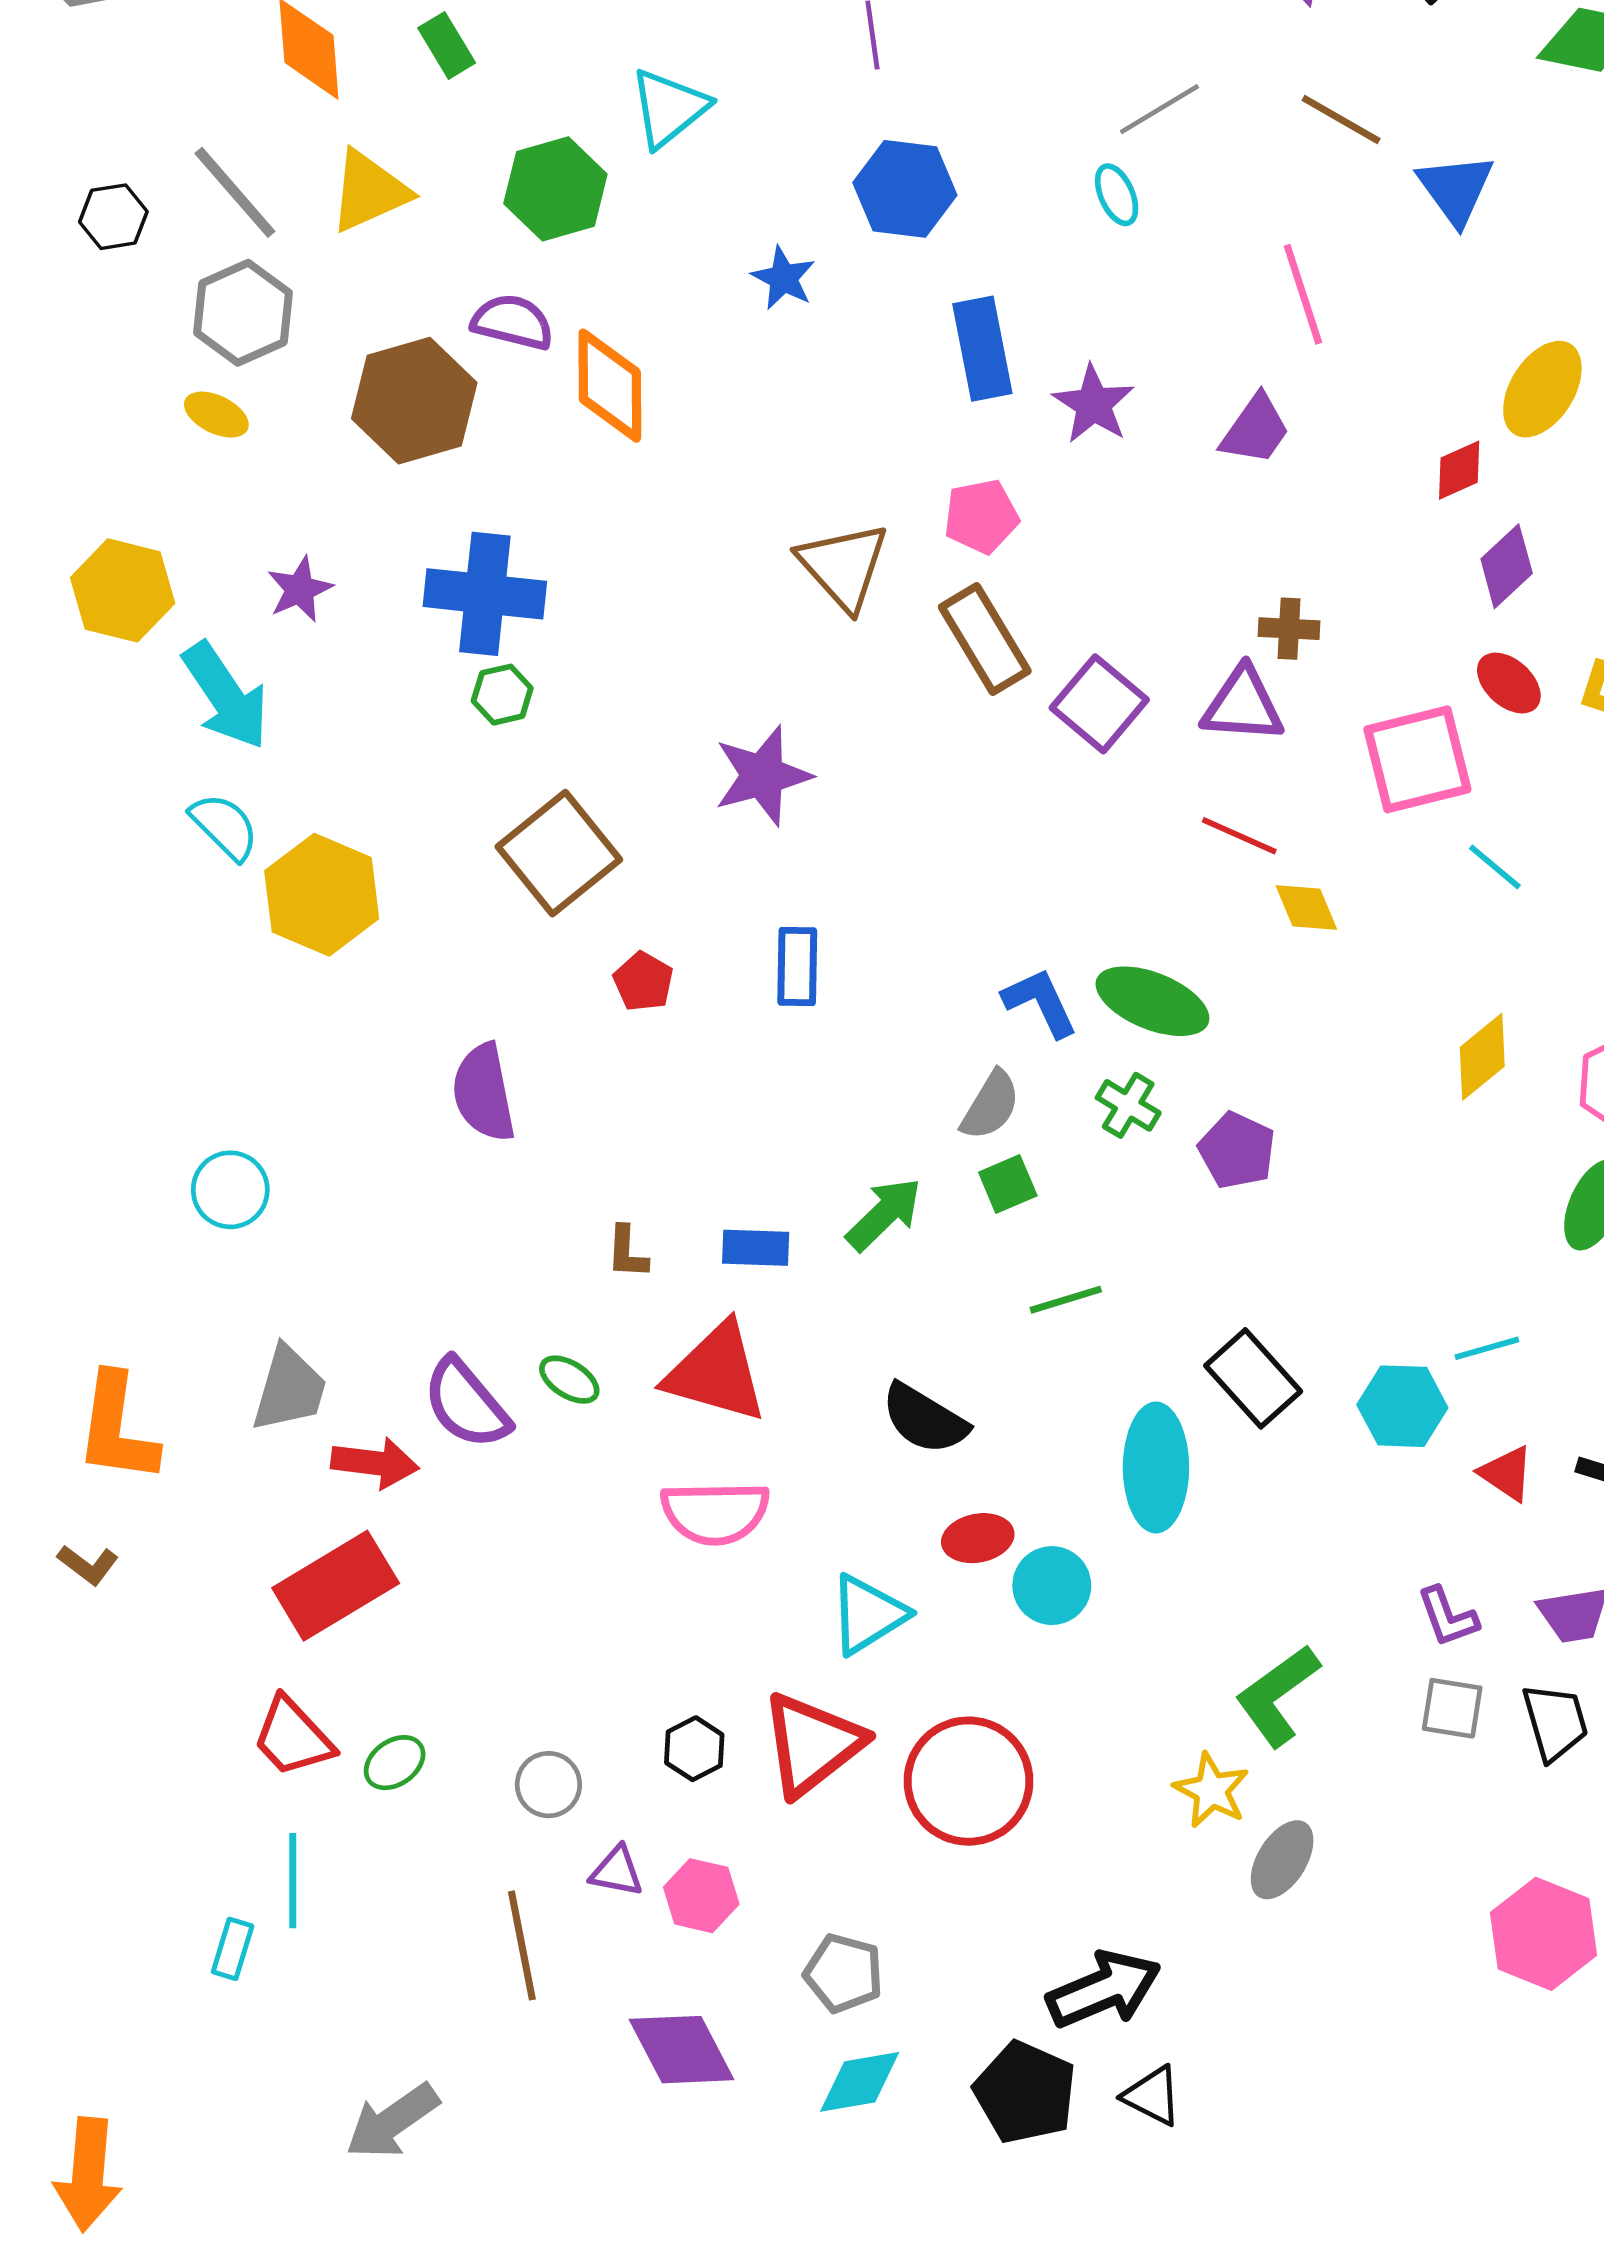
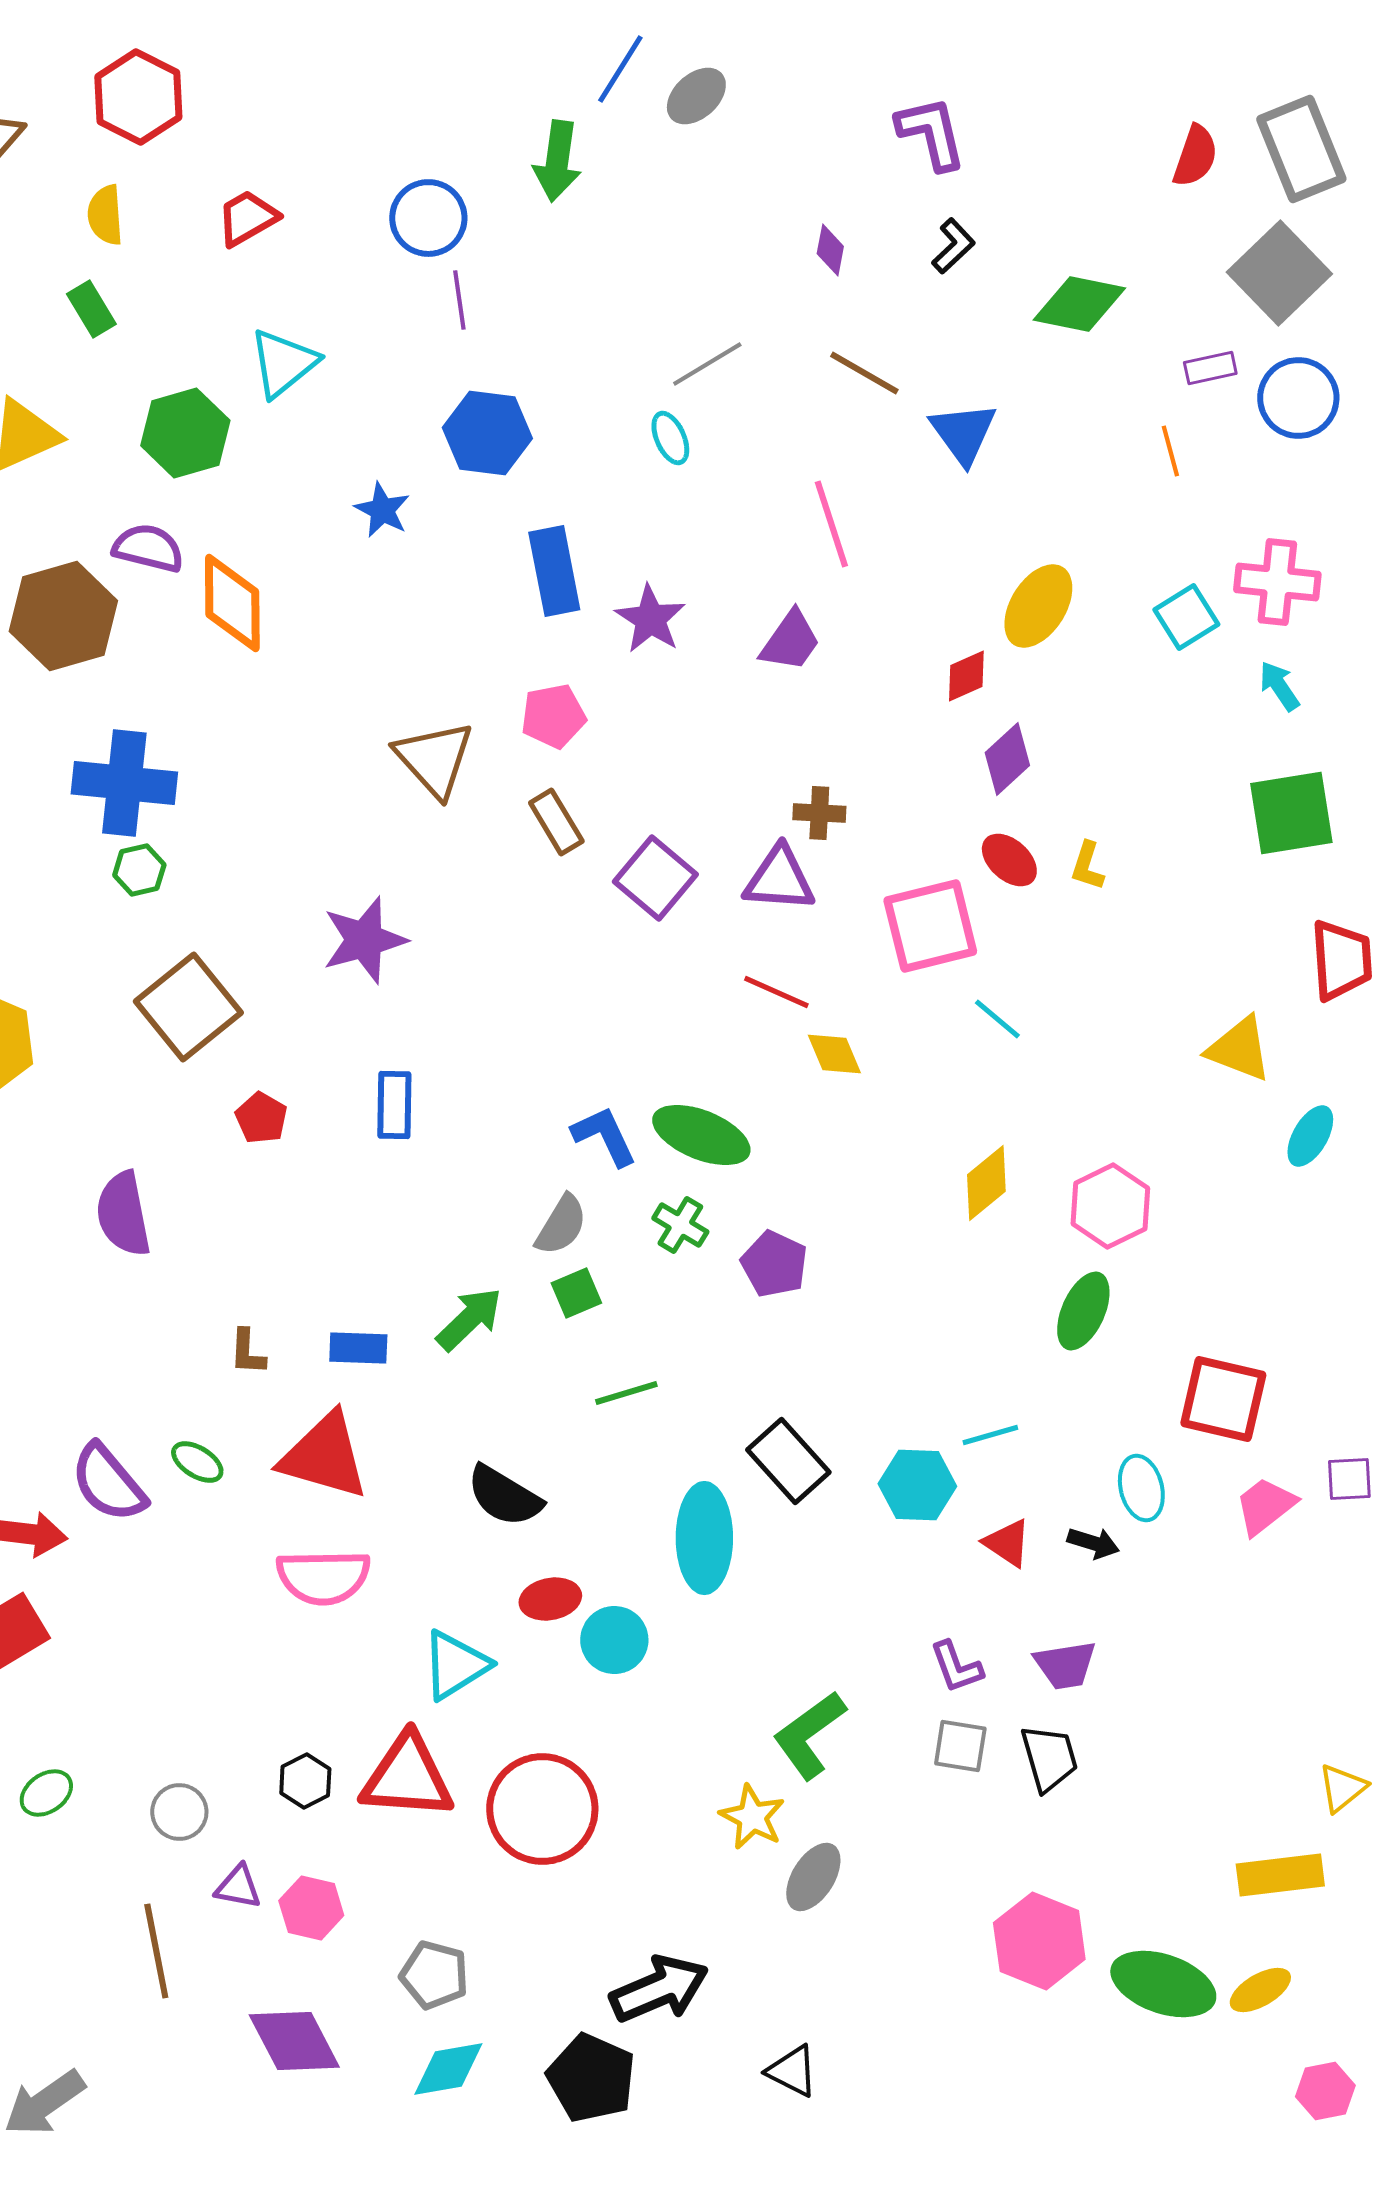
brown rectangle: (985, 639) -> (556, 822), size x0.7
red triangle: (812, 1744) -> (407, 1777), turned 42
black triangle: (1152, 2096) -> (792, 2071), moved

